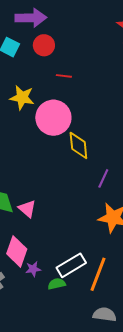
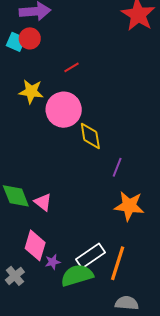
red circle: (44, 45) -> (30, 38), moved
red line: (64, 76) -> (72, 67), turned -35
green semicircle: (57, 284) -> (77, 275), size x1.8

